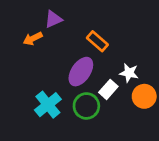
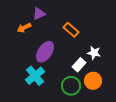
purple ellipse: (81, 72) -> (45, 52), moved
orange circle: (144, 96) -> (93, 81), moved
green circle: (86, 106) -> (71, 86), moved

